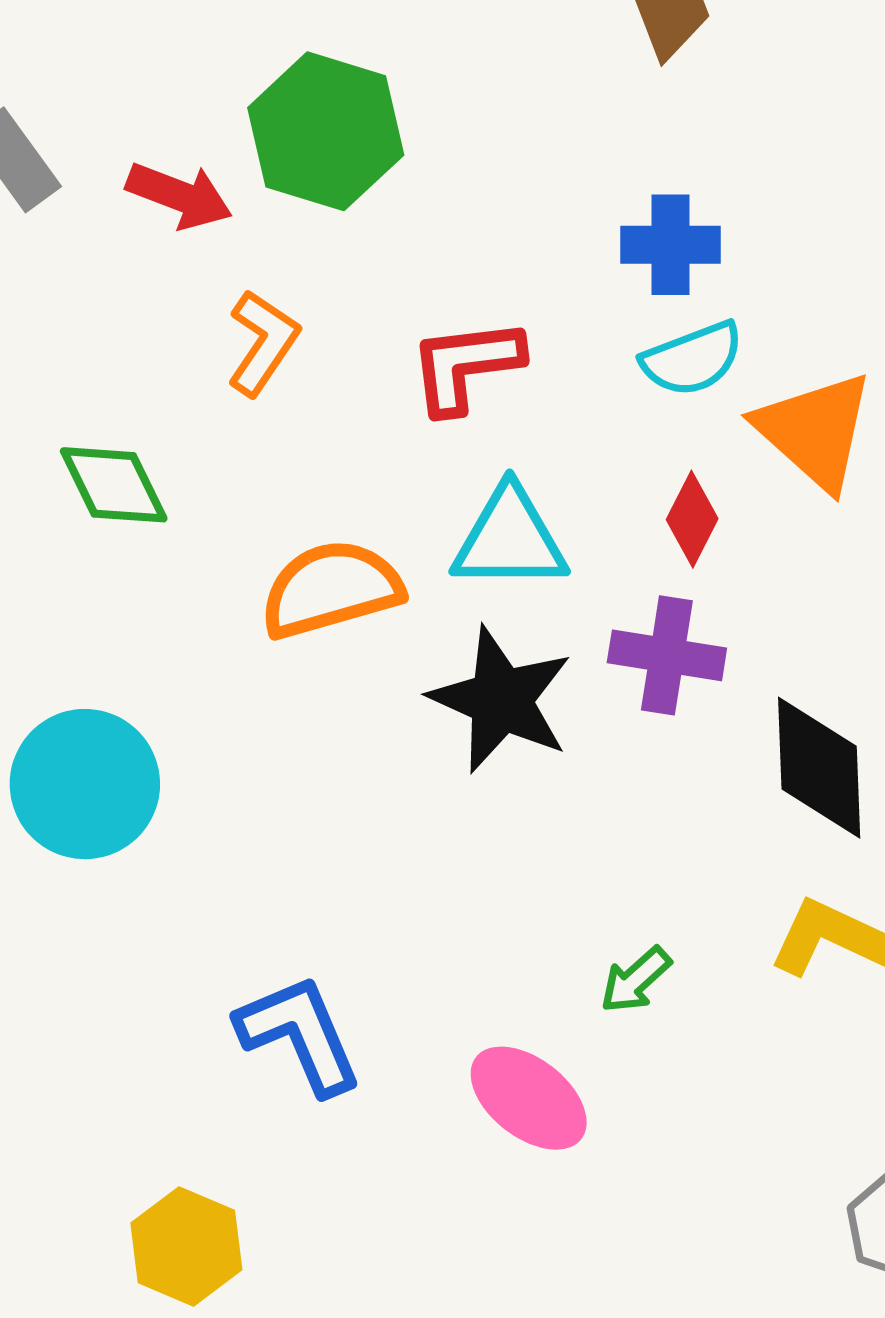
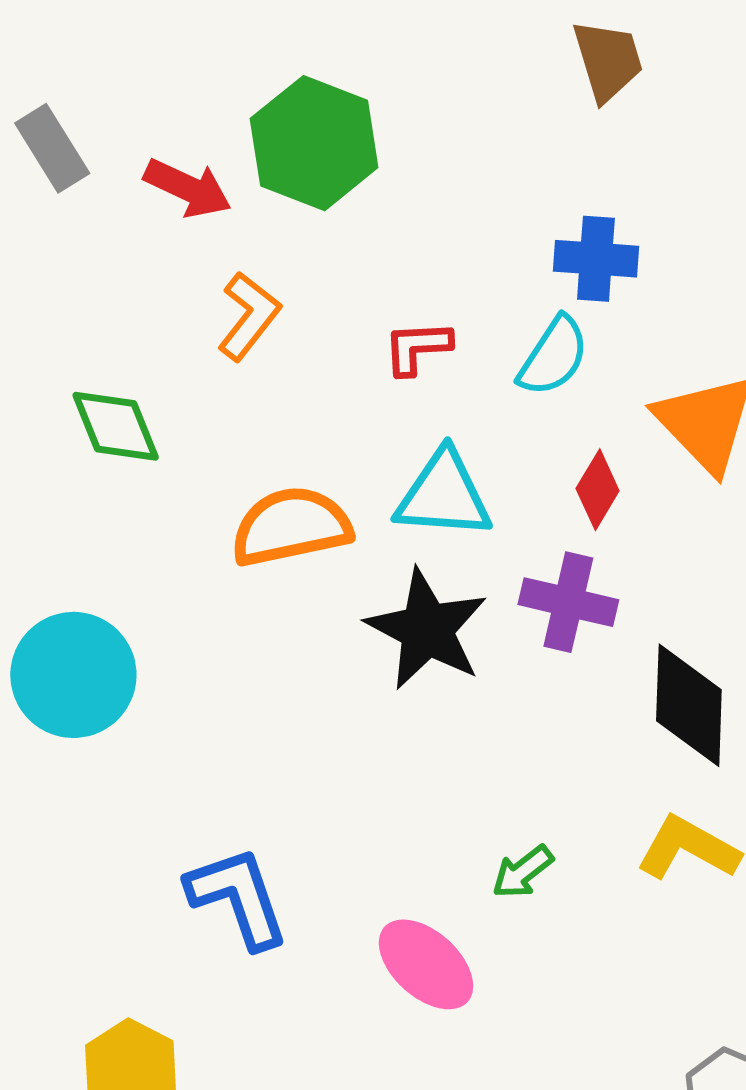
cyan semicircle: (692, 359) -> (553, 356), moved, turned -40
red L-shape: (466, 366) -> (417, 347), size x0.7

